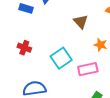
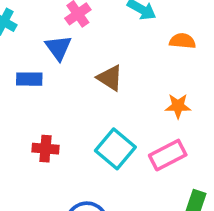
brown triangle: (81, 22) -> (110, 78), moved

